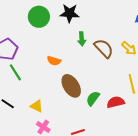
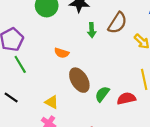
brown semicircle: (104, 48) -> (117, 23), moved, turned 75
yellow triangle: (37, 106) -> (52, 102), moved

